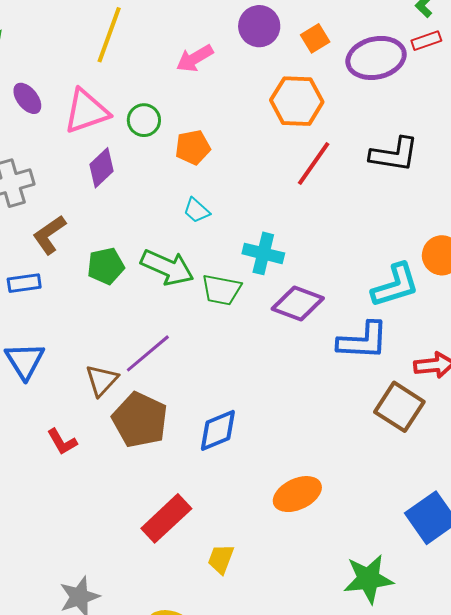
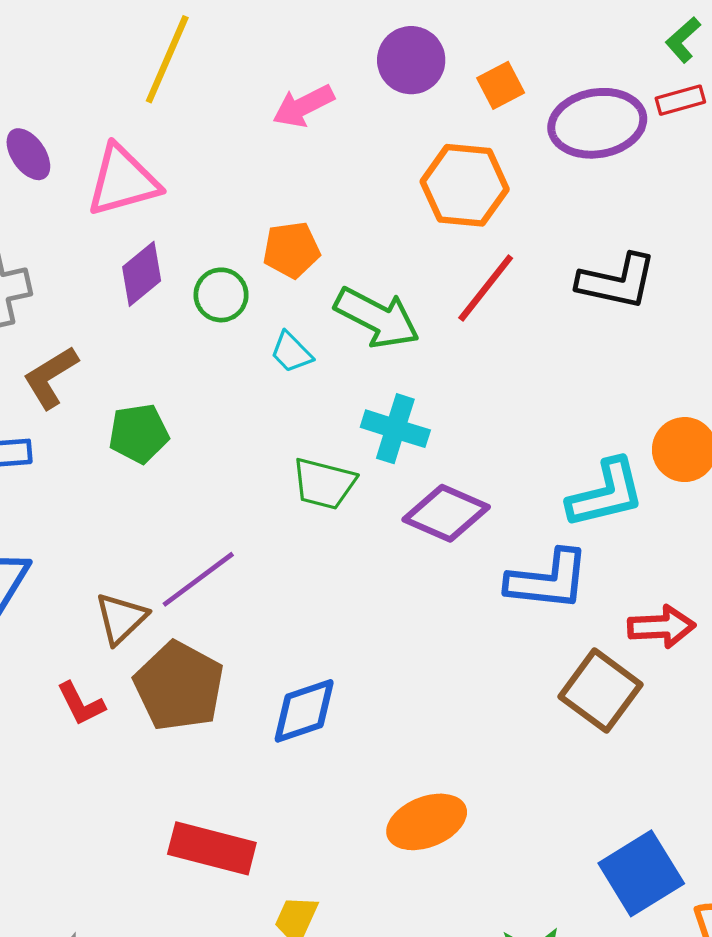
green circle: (144, 120) -> (221, 295), moved
green arrow: (167, 267) -> (377, 318), moved
red L-shape: (62, 442) -> (81, 704), moved
red rectangle: (166, 518) -> (212, 848), turned 54

